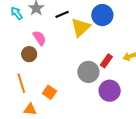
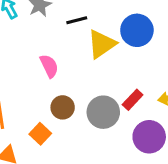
pink semicircle: (39, 38) -> (49, 66), moved
brown circle: (29, 54) -> (63, 107), moved
purple circle: (110, 91) -> (149, 137), moved

